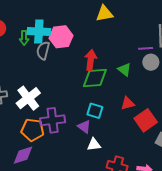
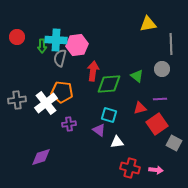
yellow triangle: (104, 14) -> (148, 24), moved
purple line: (146, 48) -> (160, 99), moved
red arrow: (91, 60) -> (93, 71), moved
purple cross: (53, 120) -> (69, 124), size x0.6
orange pentagon: (32, 130) -> (62, 92), moved
white triangle: (94, 145) -> (117, 142), moved

